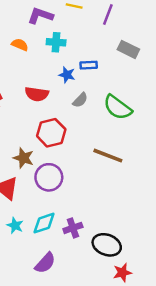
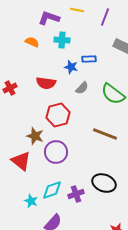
cyan star: (15, 226) -> (31, 201), moved
black ellipse: (107, 245) -> (104, 183), moved

